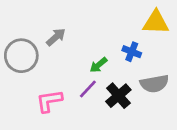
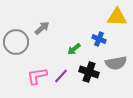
purple line: (88, 89) -> (61, 76), moved
black cross: (118, 96) -> (89, 72), turned -30

